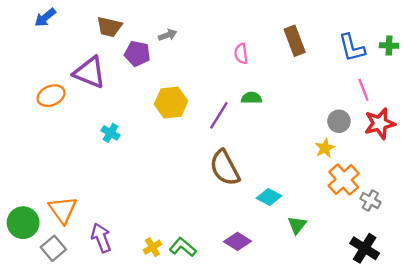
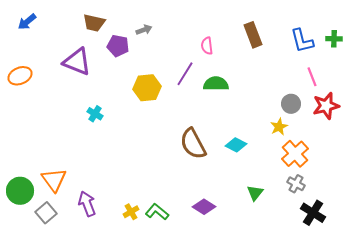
blue arrow: (45, 17) -> (27, 22), moved
orange ellipse: (51, 96) -> (20, 76), moved
green semicircle: (252, 98) -> (216, 84), size x1.4
purple line: (219, 115) -> (185, 74), moved
cyan diamond: (269, 197) -> (236, 145), moved
gray cross: (370, 200) -> (296, 184), moved

